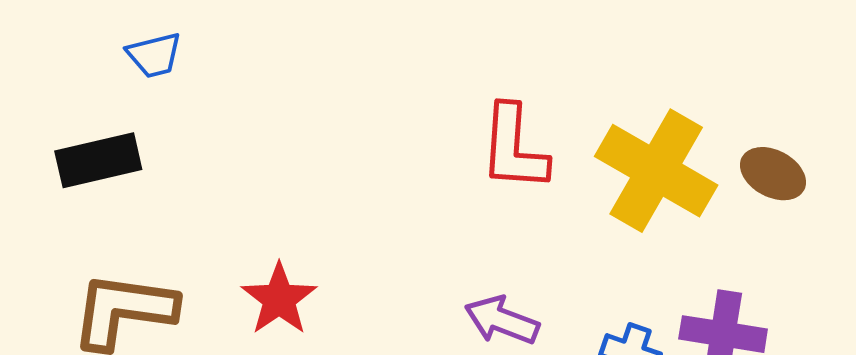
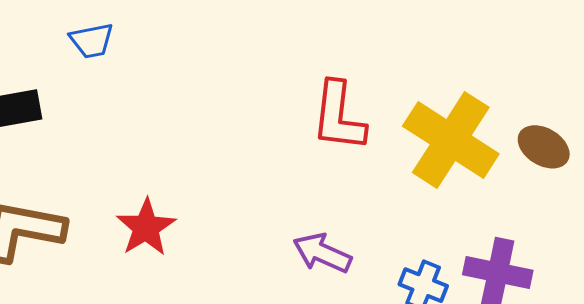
blue trapezoid: (154, 55) -> (92, 41), moved

